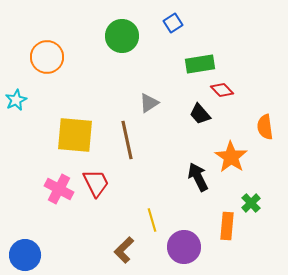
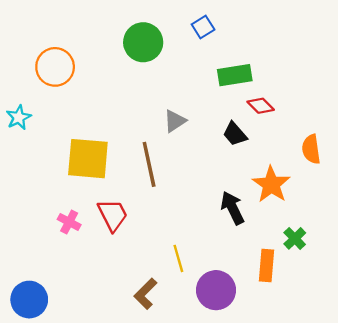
pink cross: (59, 189) -> (69, 222), size x0.7

